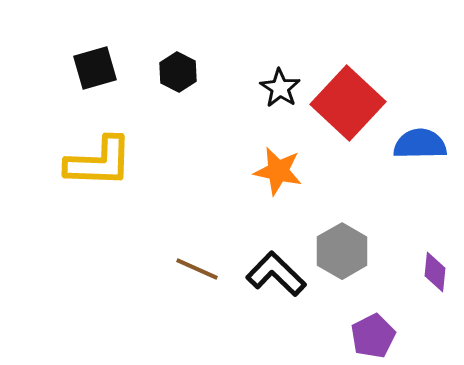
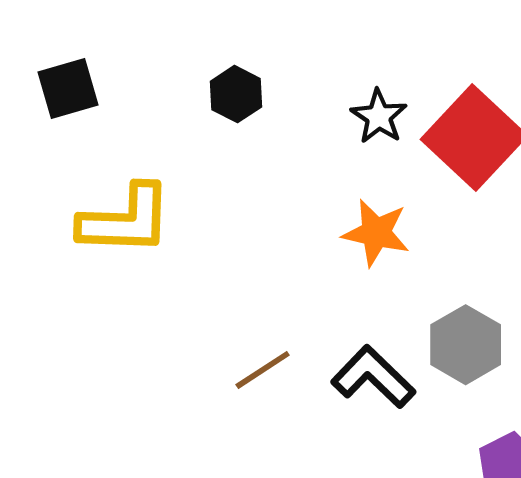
black square: (95, 68) -> (68, 88), moved
brown line: (197, 269) -> (263, 370), turned -57

